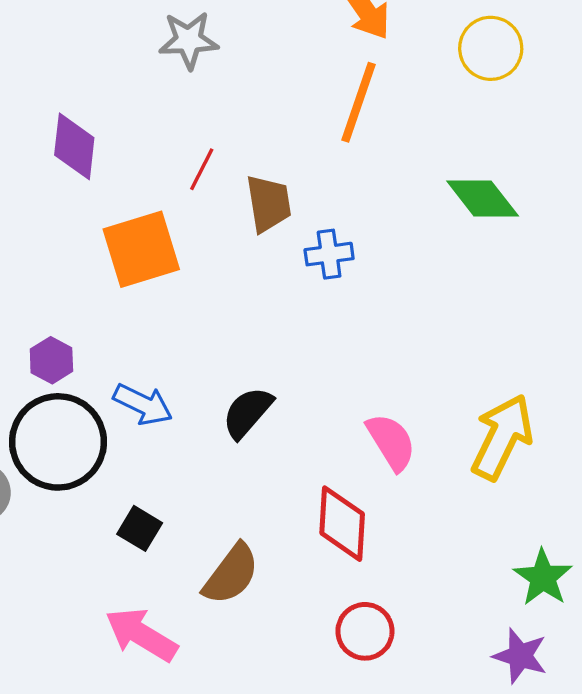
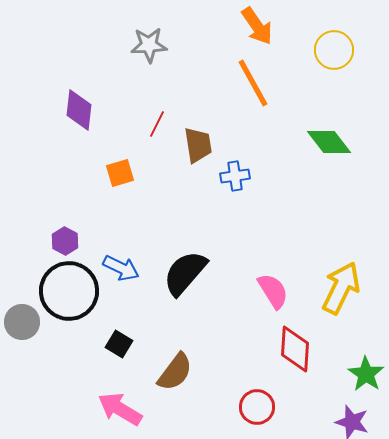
orange line: (358, 102) -> (253, 83), turned -48
orange square: (141, 249) -> (120, 173), size x0.6
black semicircle: (247, 412) -> (185, 273), size x1.4
red diamond: (342, 524) -> (295, 349), moved

